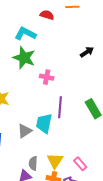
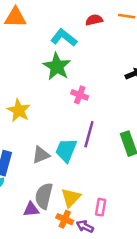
red semicircle: (47, 15) -> (94, 20), turned -40
gray semicircle: (33, 163) -> (44, 196), size x1.5
pink rectangle: (80, 164) -> (101, 207), turned 40

